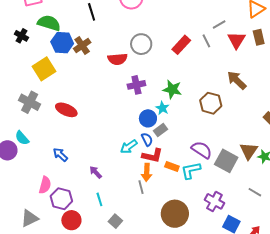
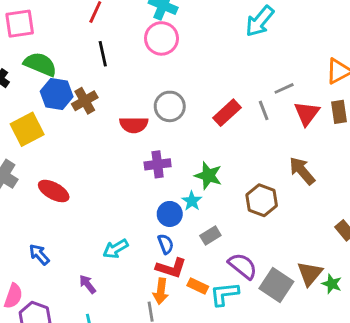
gray rectangle: (160, 130) -> (210, 235), moved
cyan arrow: (129, 147) -> (116, 249), moved

